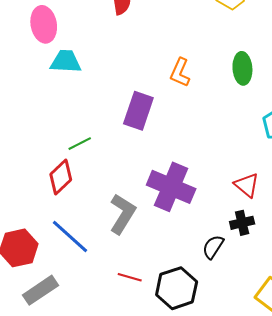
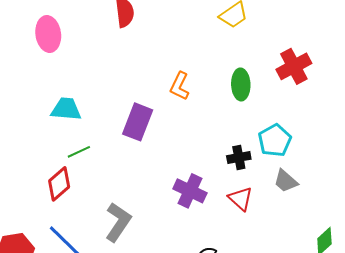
cyan trapezoid: (66, 62) -> (66, 109), moved
purple cross: (171, 187) -> (190, 191), moved, size x0.7
black cross: (242, 223) -> (239, 157), moved

